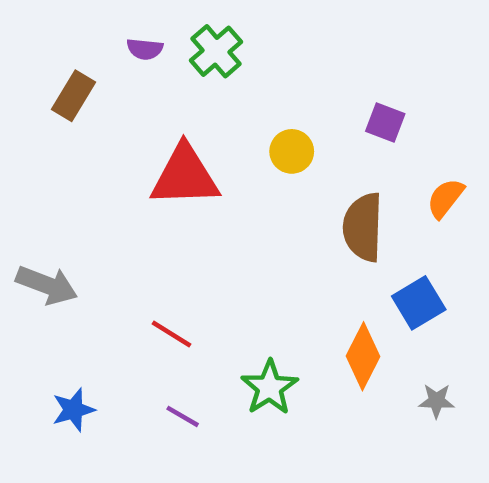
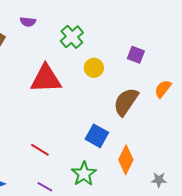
green cross: (216, 51) -> (72, 37), moved
brown semicircle: (363, 227) -> (126, 102), turned 32
blue square: (419, 303) -> (97, 136), moved, turned -30

